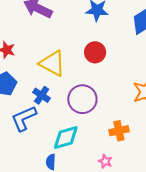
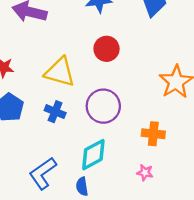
blue L-shape: (24, 118) -> (43, 173), moved
orange cross: (119, 131) -> (153, 134), turned 30

